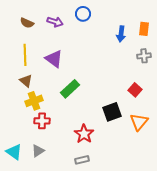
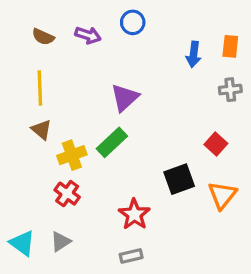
purple triangle: (54, 59) -> (125, 98), moved, turned 42
yellow cross: (34, 101) -> (72, 155), moved
red cross: (42, 121) -> (67, 194), turned 35

